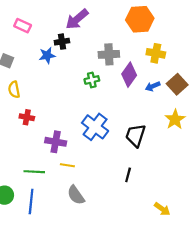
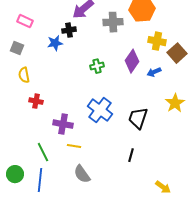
pink rectangle: (23, 26) -> (25, 21), moved
gray cross: (109, 54) -> (113, 22), moved
brown square: (177, 84) -> (177, 53), moved
green line: (34, 172) -> (43, 152), turned 60

